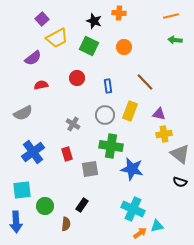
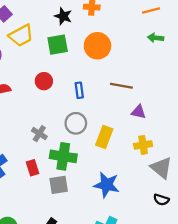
green square: (89, 46) -> (58, 45), turned -36
orange circle: (124, 47) -> (97, 46), size x1.5
brown line: (145, 82) -> (121, 86), turned -36
yellow rectangle: (130, 111) -> (104, 137), moved
purple triangle: (159, 114) -> (138, 112), moved
green cross: (111, 146) -> (63, 156), moved

